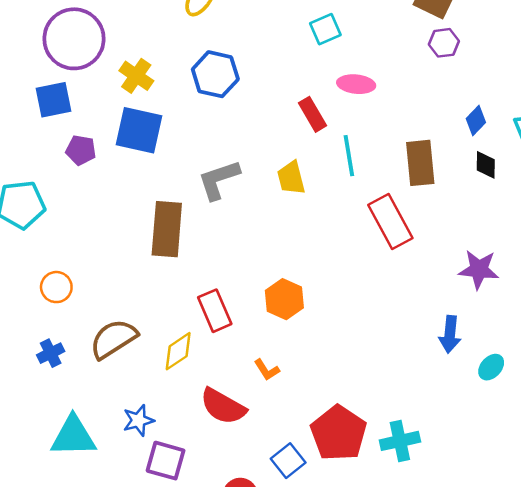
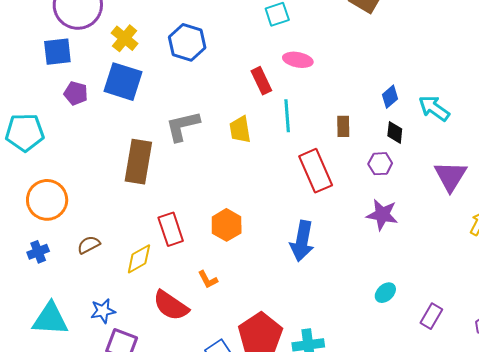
purple hexagon: (444, 43) -> (380, 164), moved
brown rectangle: (420, 163) -> (343, 126), size x0.6
orange circle: (56, 287) -> (47, 200), size x1.6
blue arrow: (450, 334) -> (302, 241), moved, size x1.4
brown semicircle: (113, 339) -> (89, 245), size x0.6

